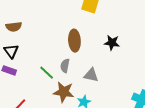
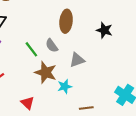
gray semicircle: (65, 66) -> (52, 45), turned -56
gray triangle: (91, 75) -> (77, 60), turned -42

